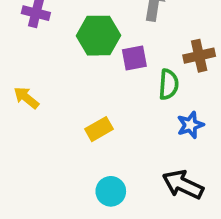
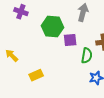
yellow rectangle: (99, 129) -> (36, 75), moved

